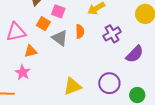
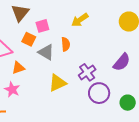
pink square: (58, 11) -> (42, 26), turned -32
purple cross: (112, 34) -> (87, 72), moved
yellow triangle: (72, 86) -> (58, 83), moved

